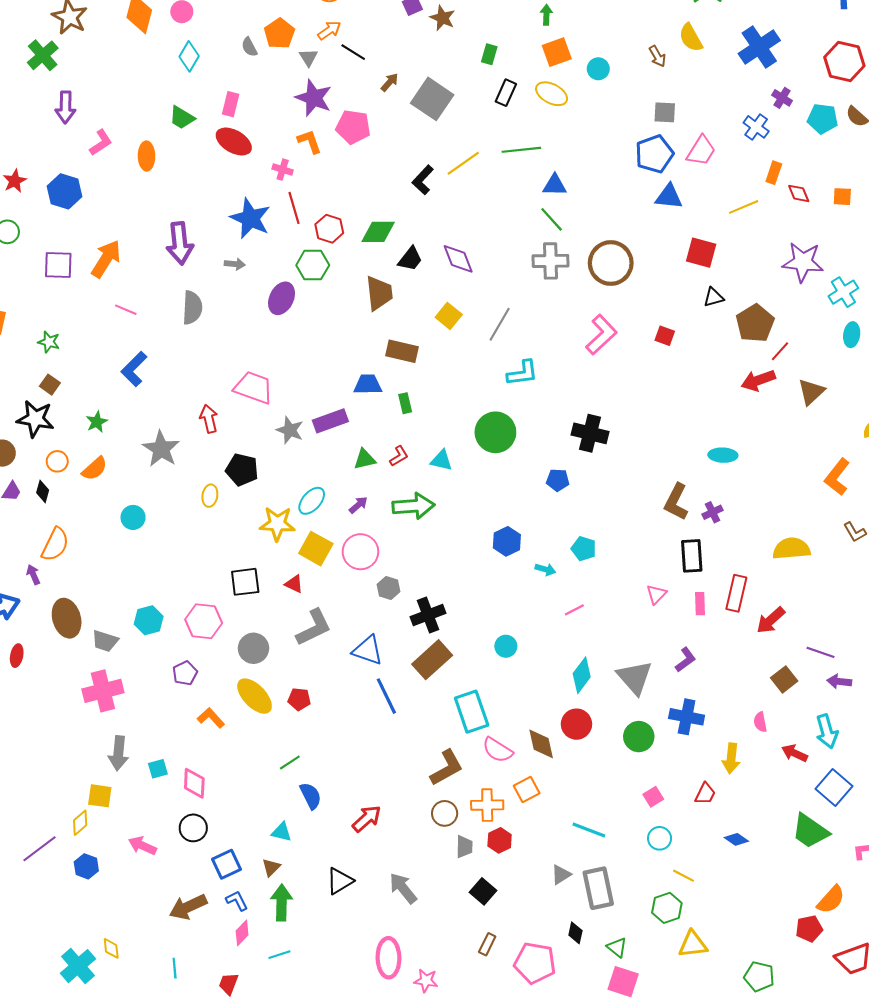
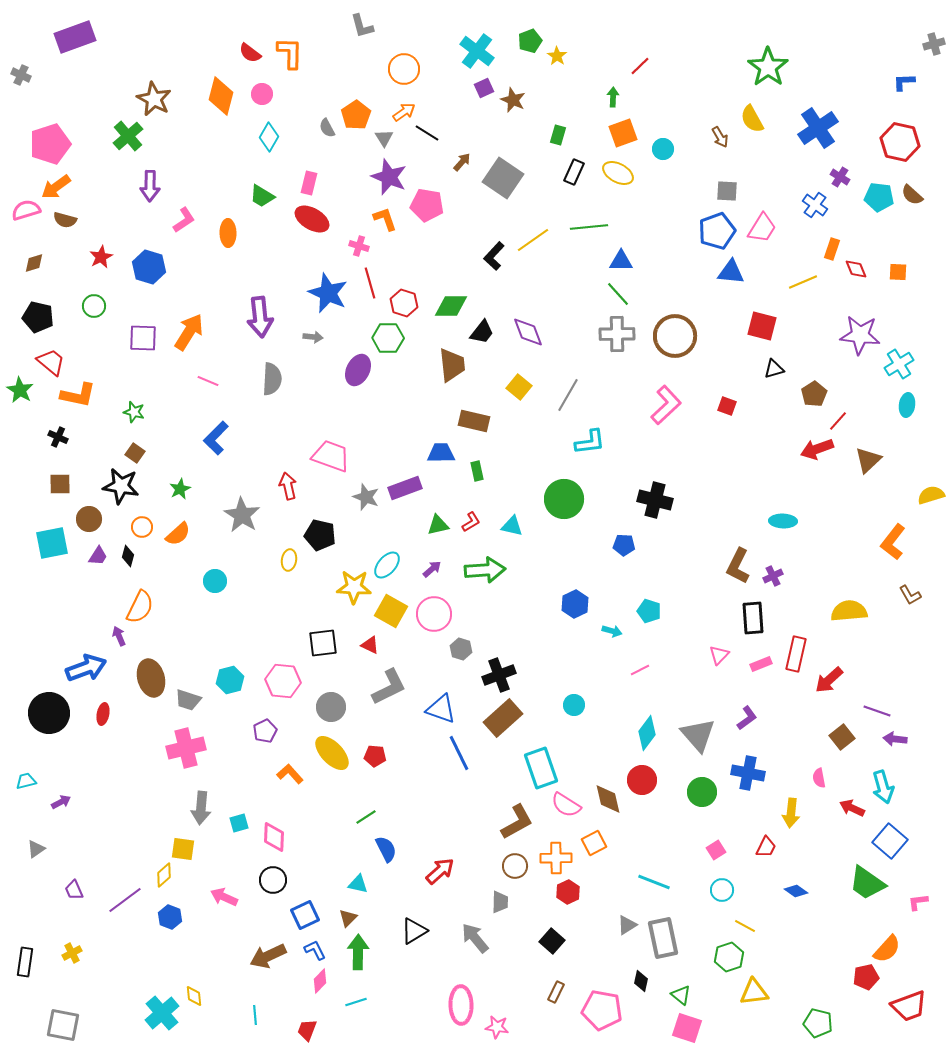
brown pentagon: (755, 323) -> (814, 394), size x0.7
pink rectangle: (700, 604) -> (761, 664), turned 70
gray trapezoid: (464, 847) -> (500, 902), moved

